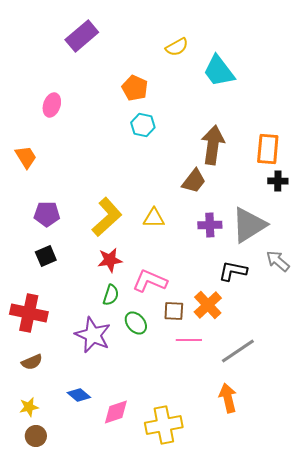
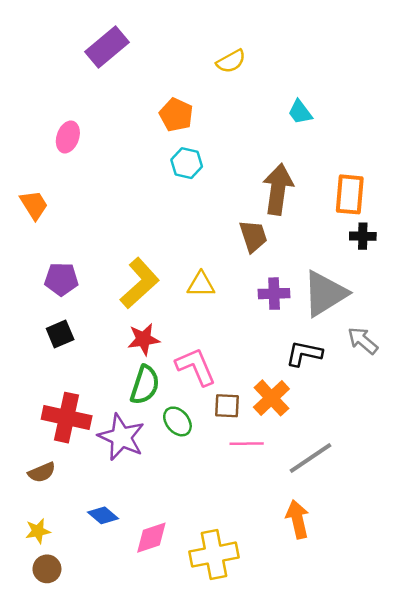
cyan trapezoid: (219, 71) -> (300, 112), moved, size x0.6
brown trapezoid: (194, 181) -> (253, 236), turned -56
pink L-shape: (150, 281) -> (196, 367), turned 44
green semicircle: (111, 295) -> (145, 385), size x1.4
red cross: (29, 313) -> (67, 418), moved

